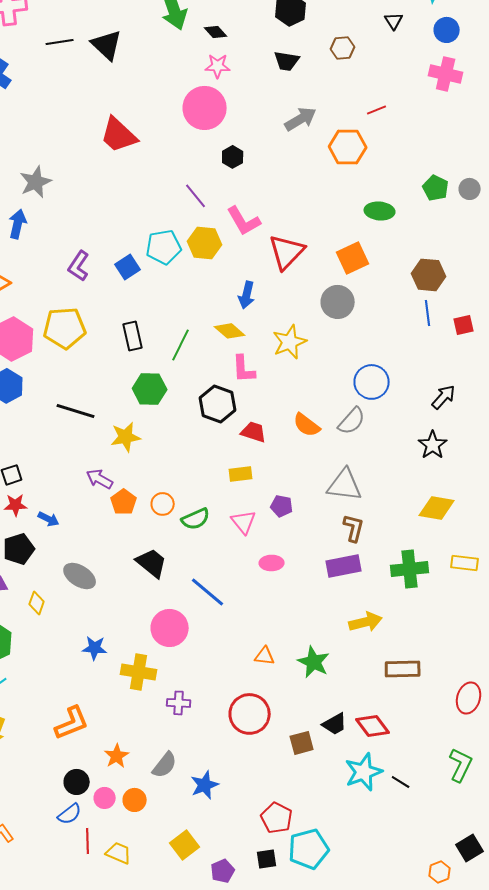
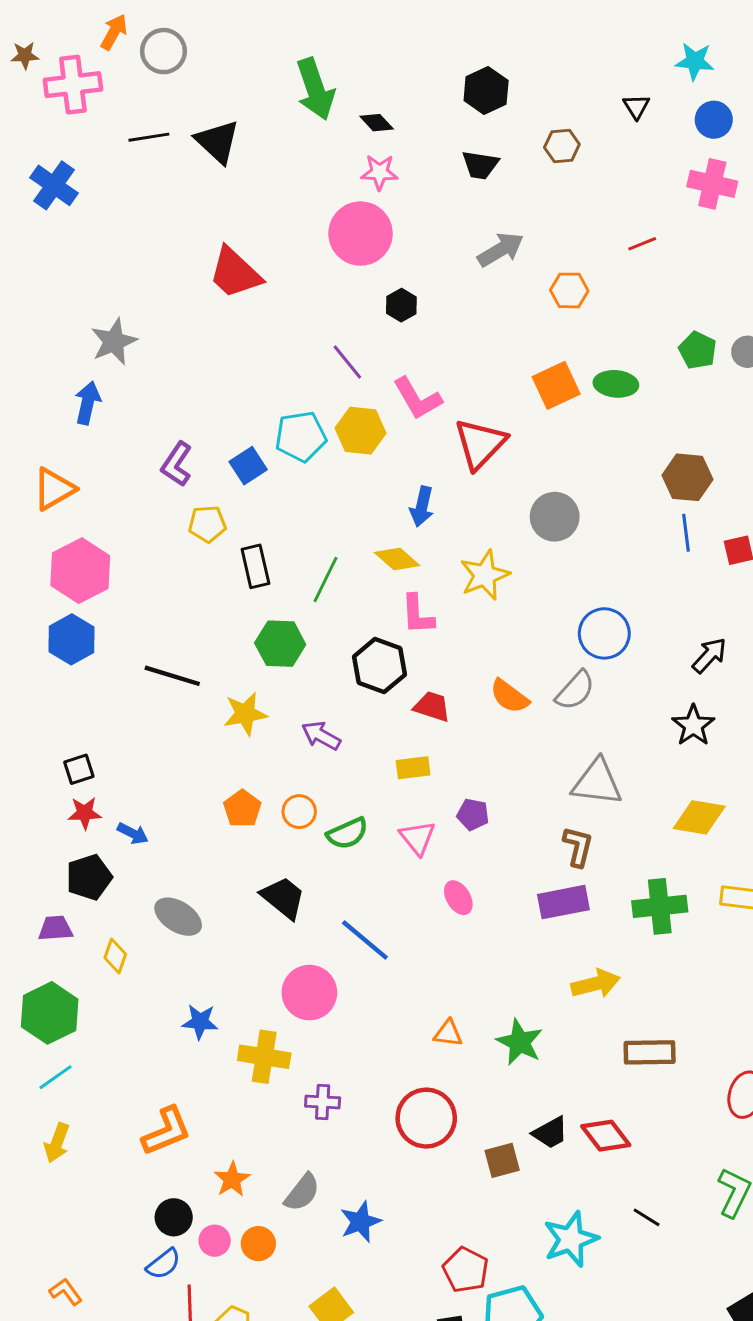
red line: (377, 110) -> (642, 244), moved
orange hexagon: (348, 147) -> (569, 290), size x0.7
orange square: (353, 258) -> (556, 385), moved
yellow pentagon: (65, 328) -> (207, 524), moved, size x0.6
purple arrow: (100, 479) -> (321, 736), moved
gray triangle: (345, 485) -> (597, 782), moved
pink ellipse: (272, 563) -> (458, 898), turned 60
cyan star: (364, 772) -> (571, 1239), moved

